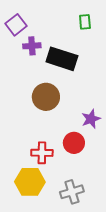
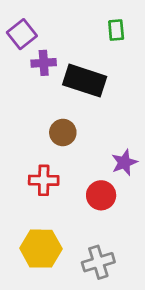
brown circle: (46, 97) -> (63, 132), size x0.7
red cross: (42, 153) -> (44, 180), moved

